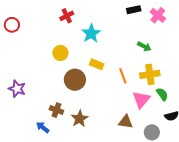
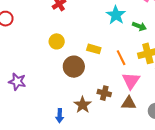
cyan star: (91, 33) -> (116, 15), moved
pink triangle: (141, 100) -> (131, 81), moved
brown cross: (56, 110) -> (104, 93), moved
blue arrow: (43, 127) -> (60, 116), moved, turned -120

